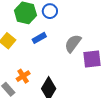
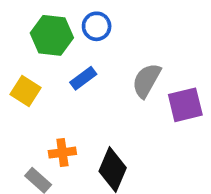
orange cross: (23, 76) -> (62, 153), turned 32

